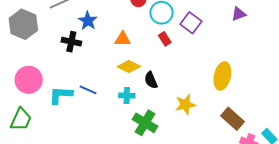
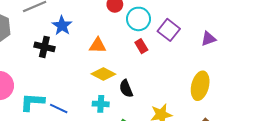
purple triangle: (239, 14) -> (208, 39), moved
blue line: (88, 90) -> (59, 108), moved

